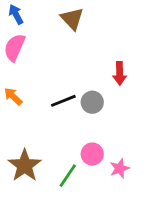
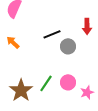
black line: (63, 101) -> (52, 34), moved
green line: (68, 176) -> (46, 83), moved

